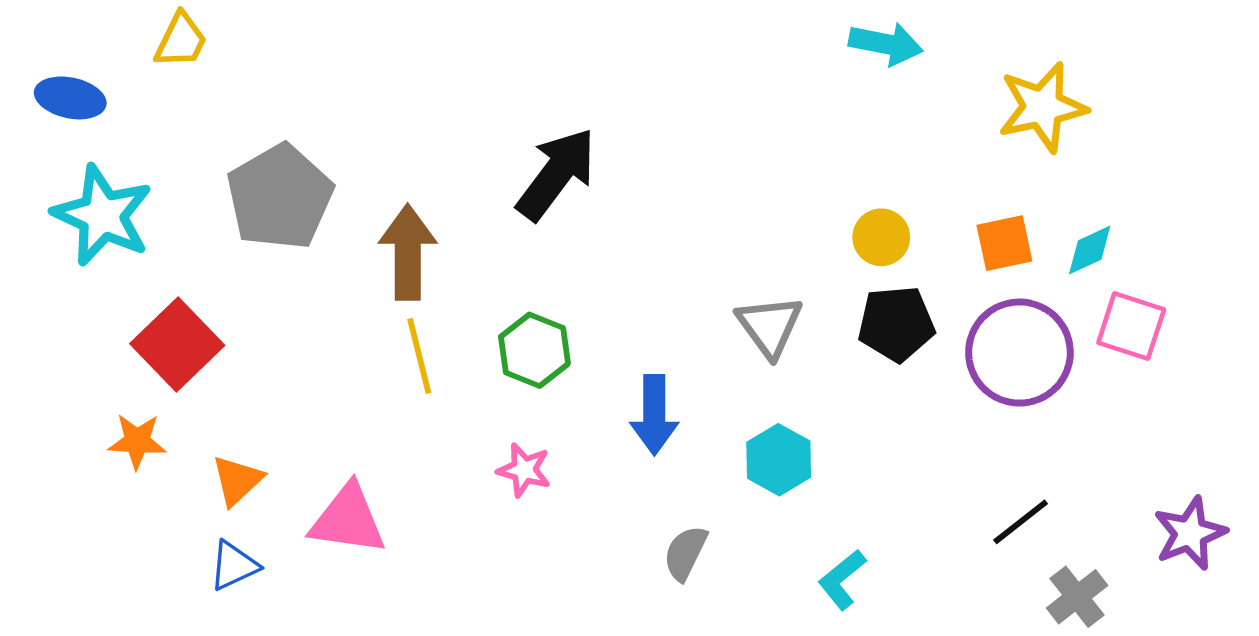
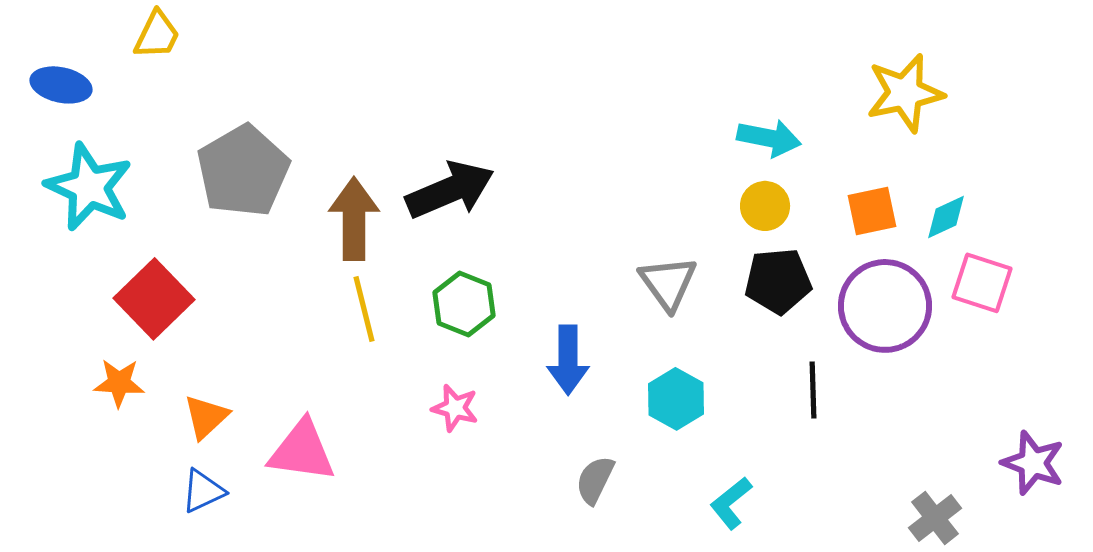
cyan arrow: (886, 44) -> (769, 138), moved
black arrow: (556, 174) -> (450, 190), moved, turned 30
black line: (1021, 522) -> (813, 390), moved, turned -54
purple star: (1190, 533) -> (1033, 463), turned -30

